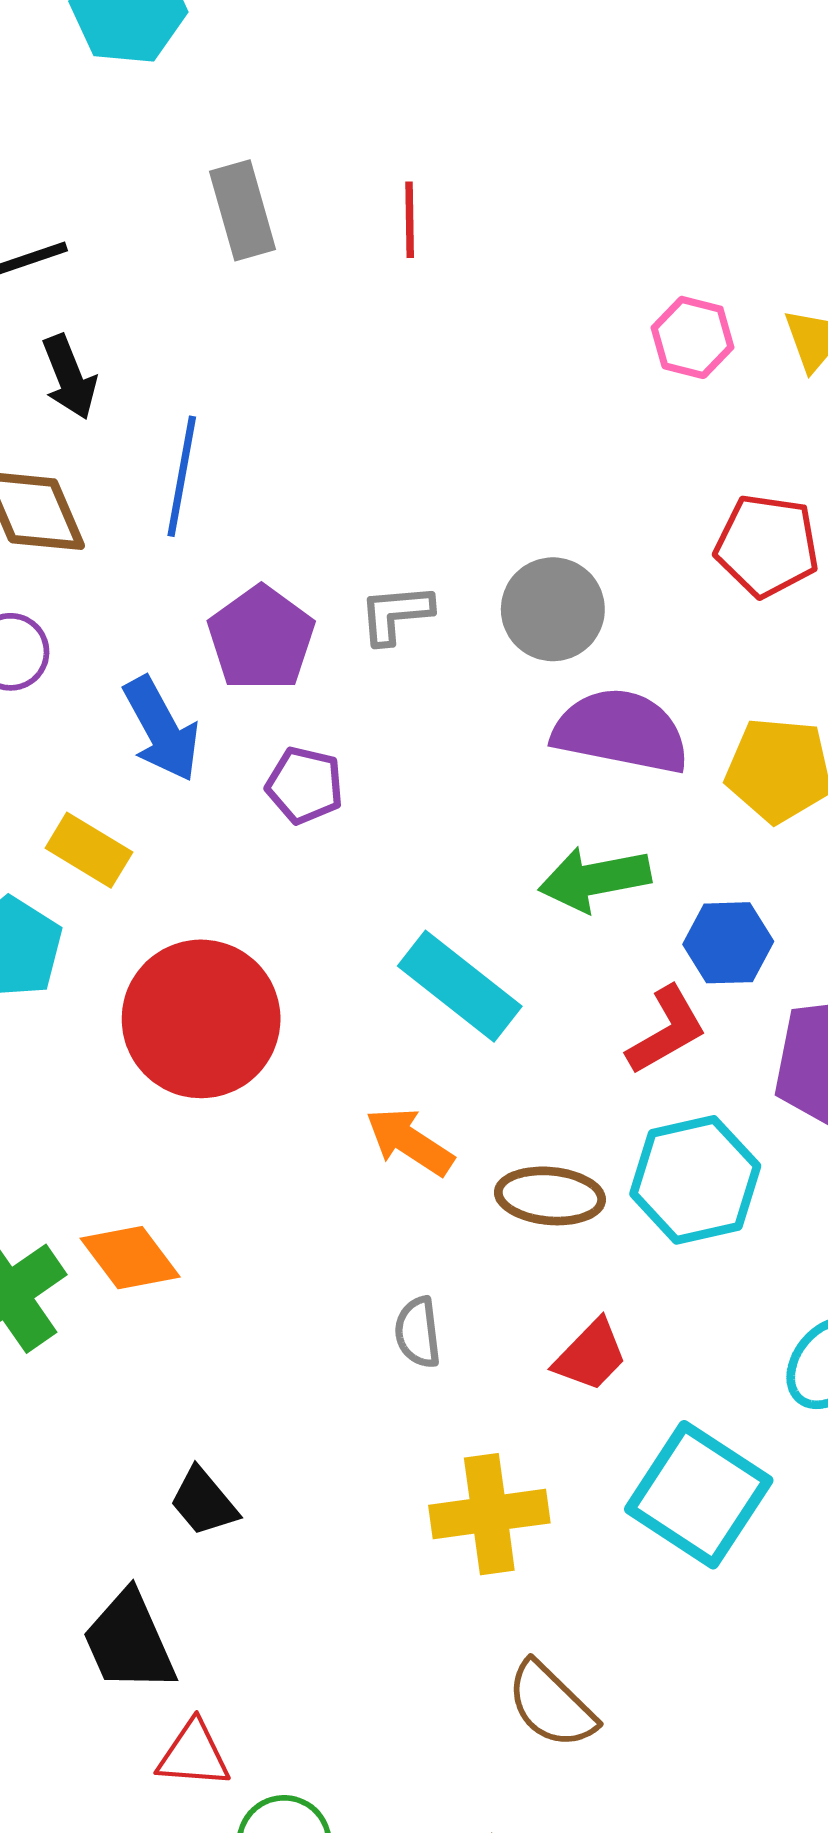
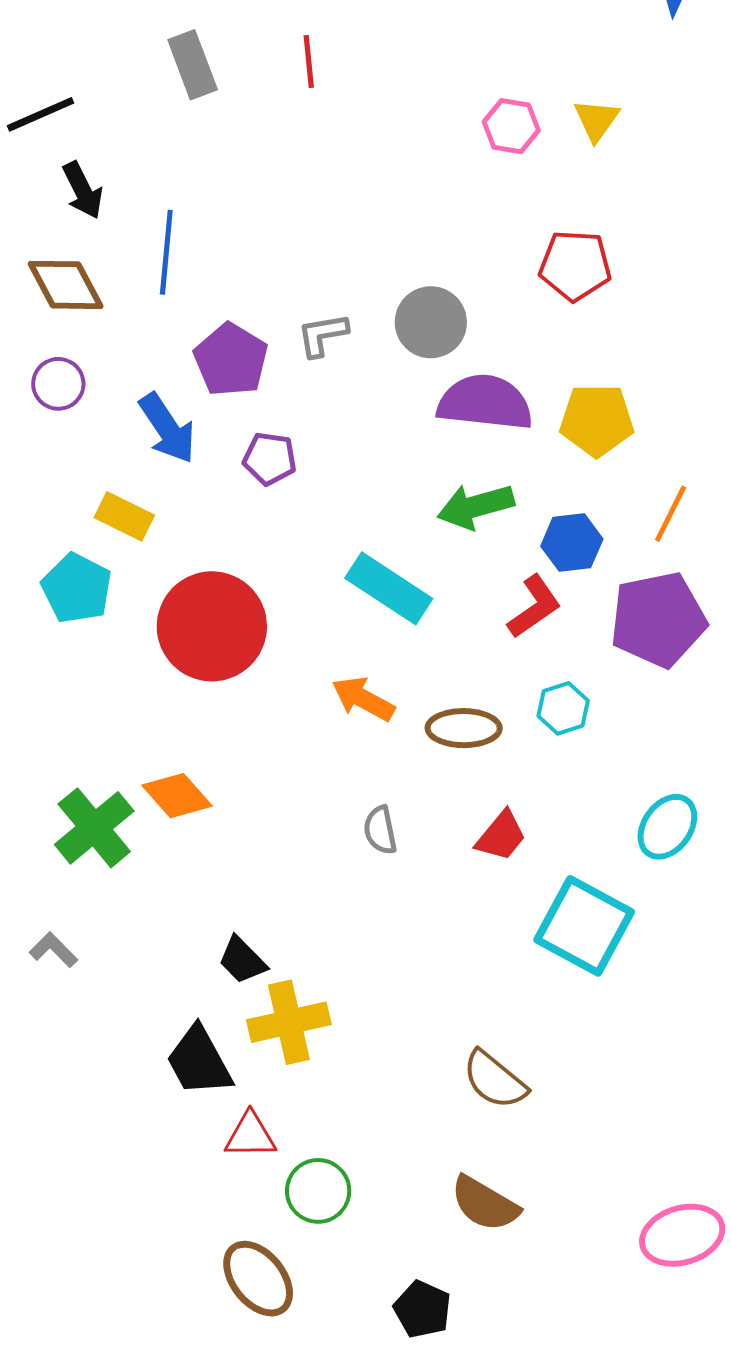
cyan hexagon: (695, 1180) -> (563, 708), size x0.6
yellow cross: (489, 1514) -> (289, 1022), moved

